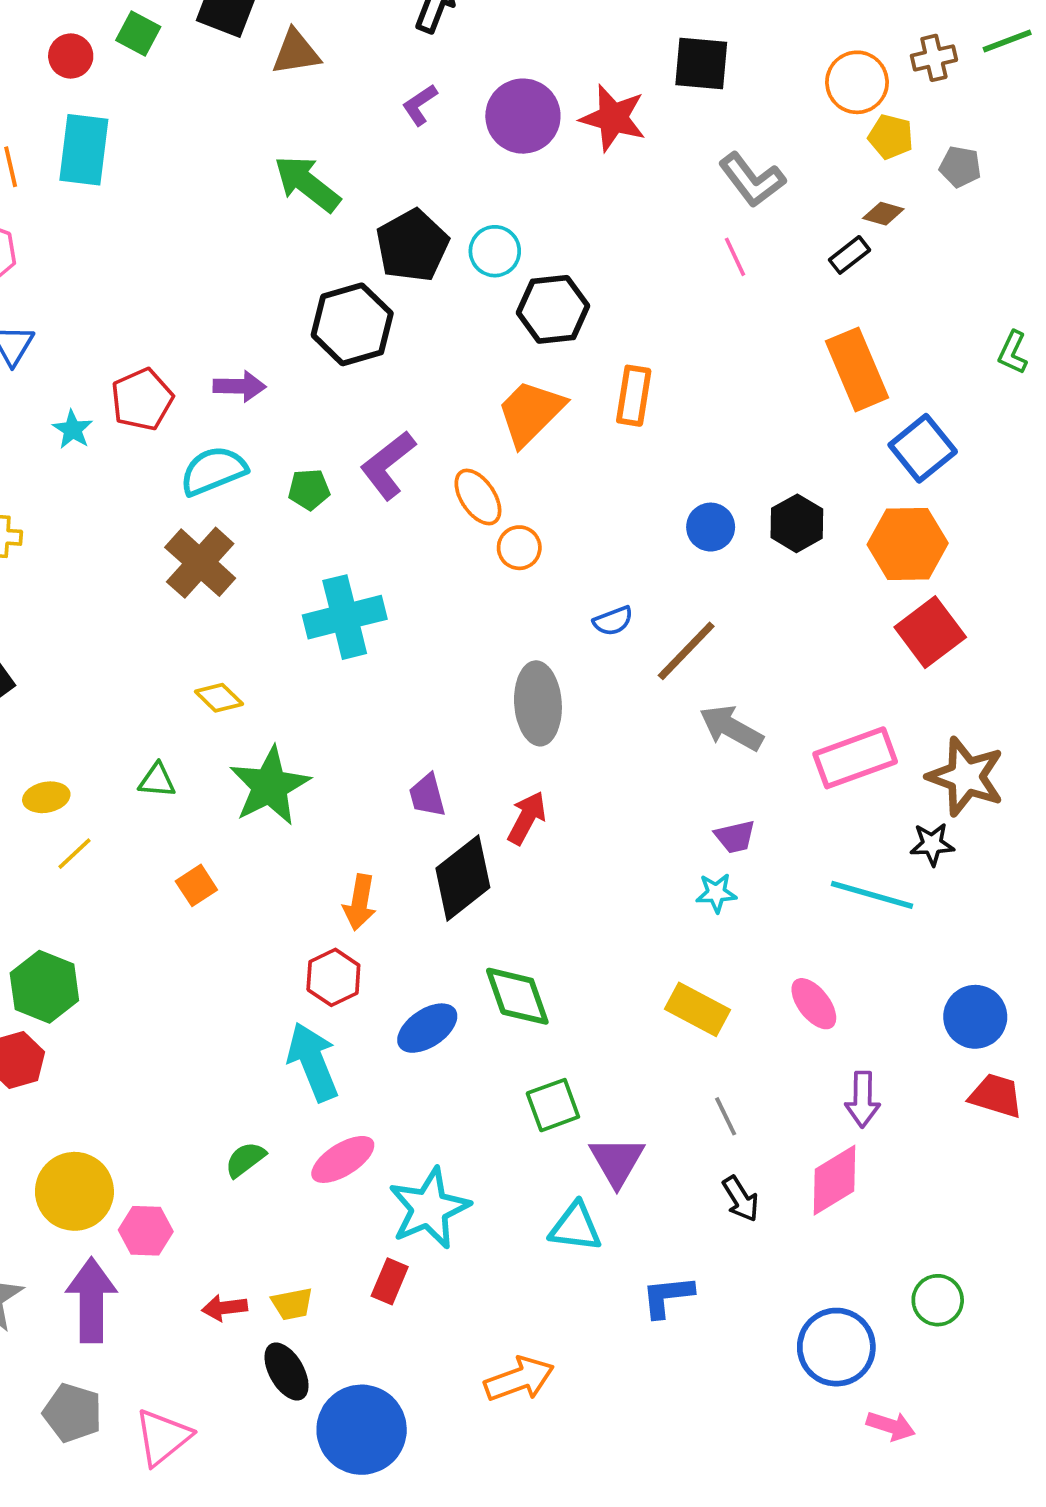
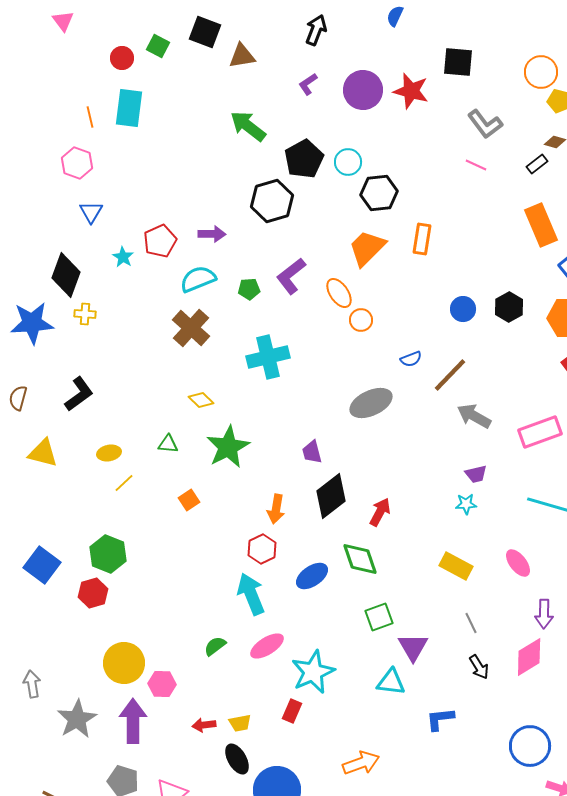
pink line: (735, 257) -> (476, 165), turned -40
gray ellipse: (538, 703) -> (371, 403), turned 69
red arrow: (527, 818) -> (380, 512), moved

